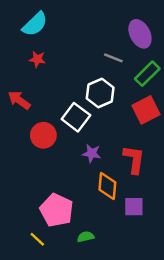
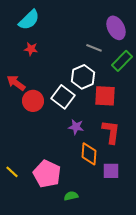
red square: (146, 110) -> (105, 96), moved, turned 30
red circle: (43, 135) -> (33, 101), moved
yellow line: (37, 239) -> (12, 172), moved

